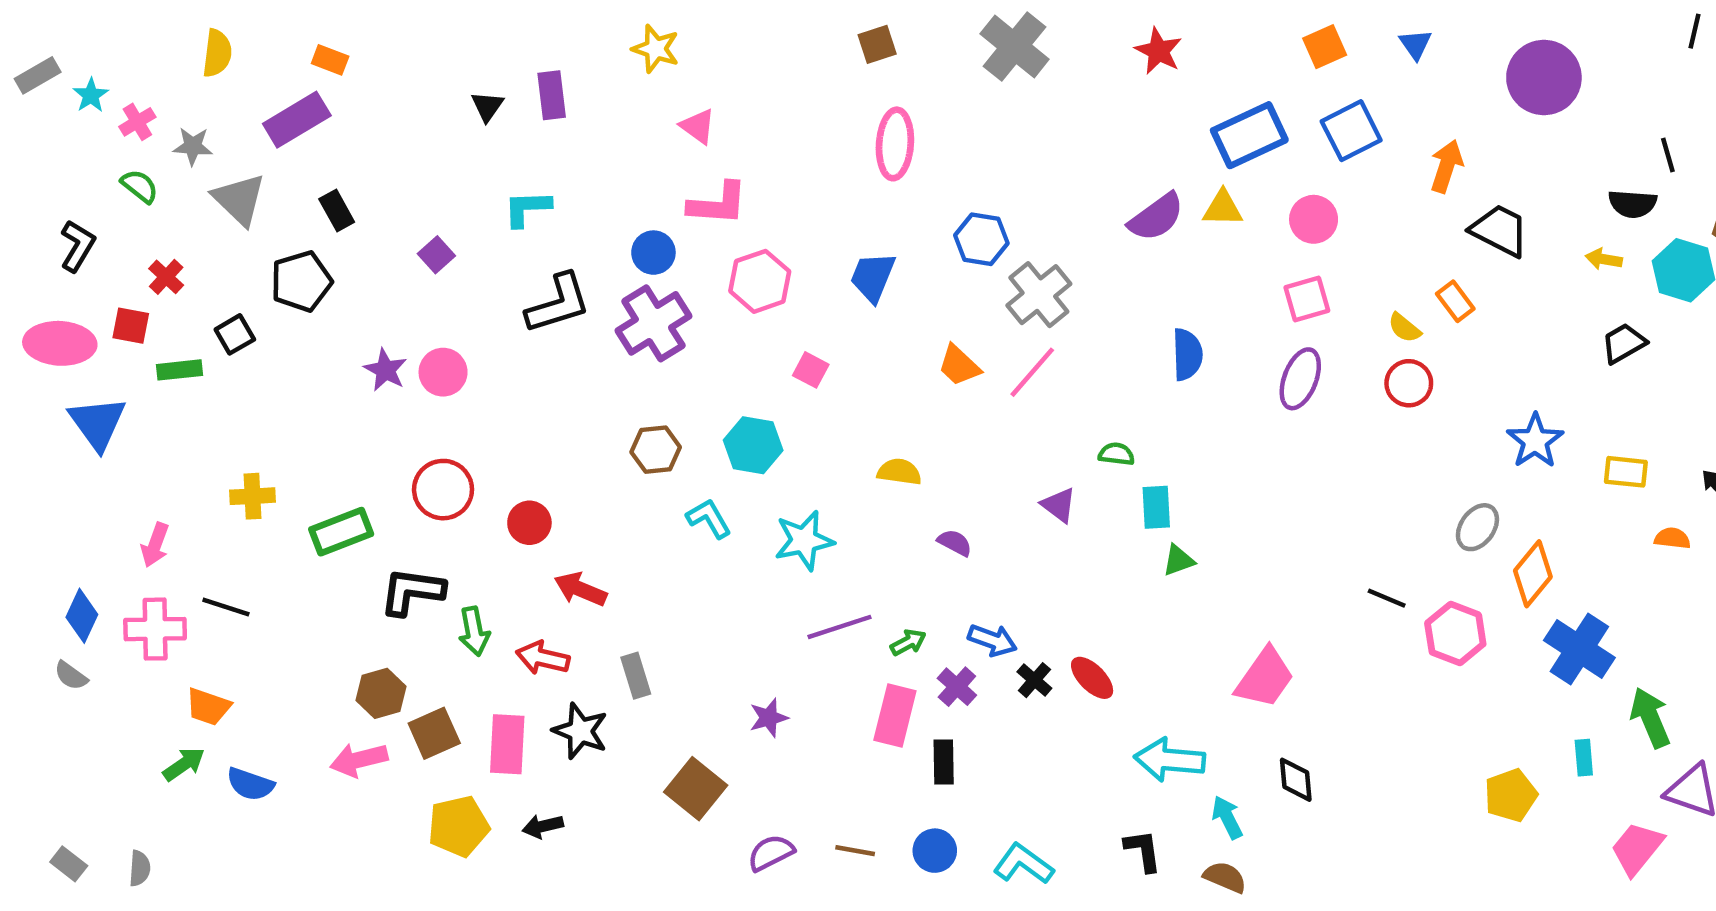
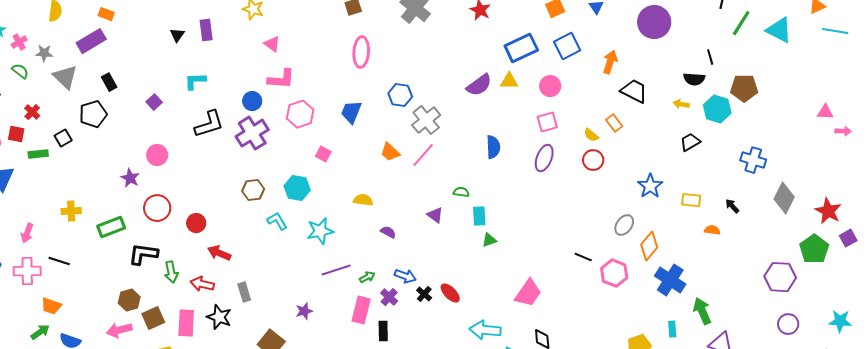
purple star: (385, 370) -> (130, 178), moved

